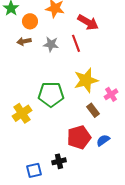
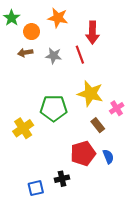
red arrow: (88, 22) -> (92, 33), turned 60
yellow star: (86, 80) -> (90, 94), turned 30
blue semicircle: (103, 140) -> (108, 157), turned 104

